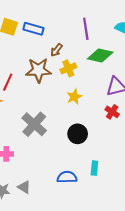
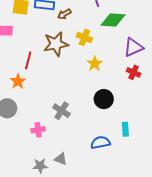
brown arrow: (56, 50) -> (64, 14), moved, turned 32
yellow cross: (68, 68) -> (84, 37), turned -35
gray cross: (34, 124) -> (62, 111), moved, size x0.7

